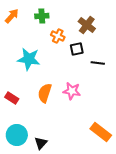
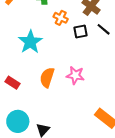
cyan star: (29, 59) -> (30, 42), turned 30
black line: (98, 63) -> (104, 29), moved, turned 32

